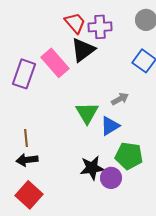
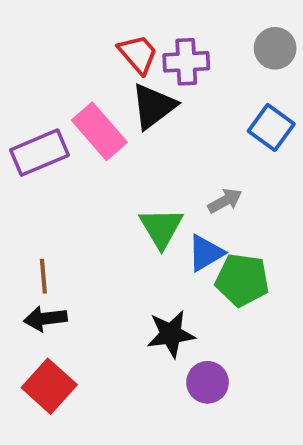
purple rectangle: (24, 74) -> (40, 153), turned 48
green pentagon: (129, 156) -> (242, 280), moved
purple circle: (111, 178) -> (208, 382), moved

